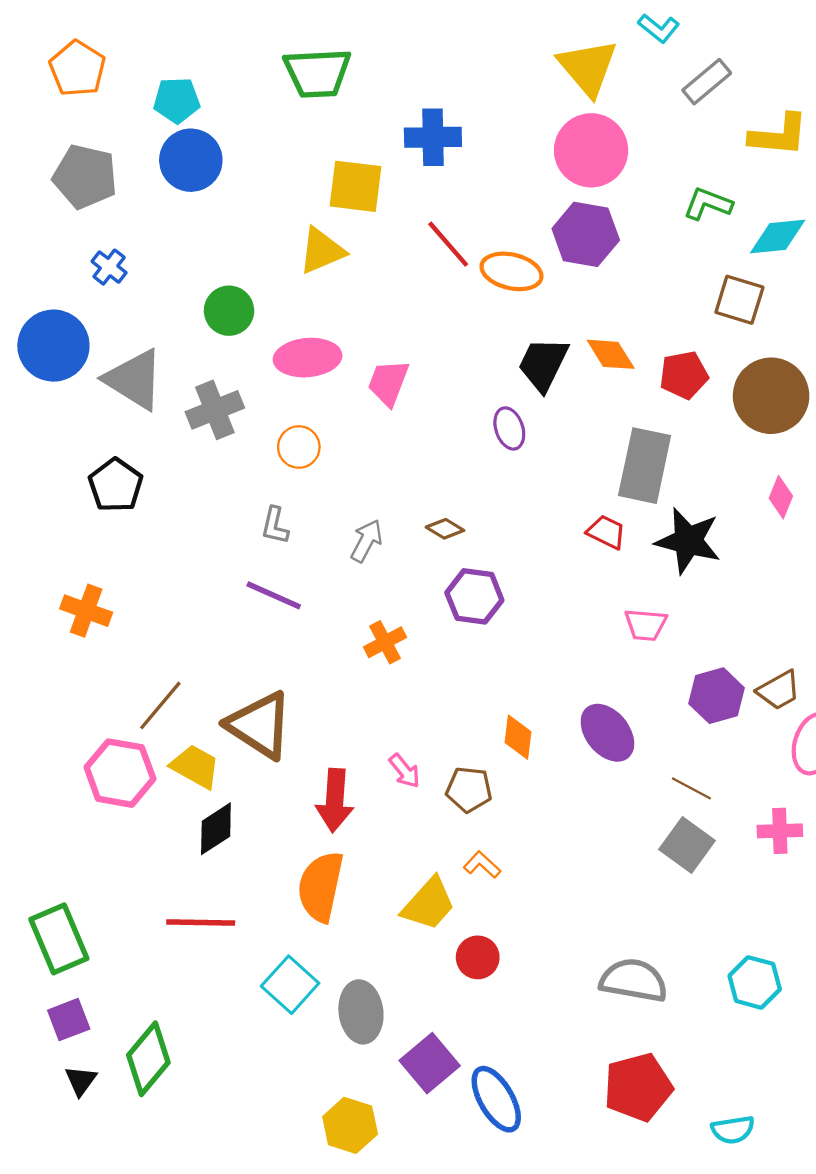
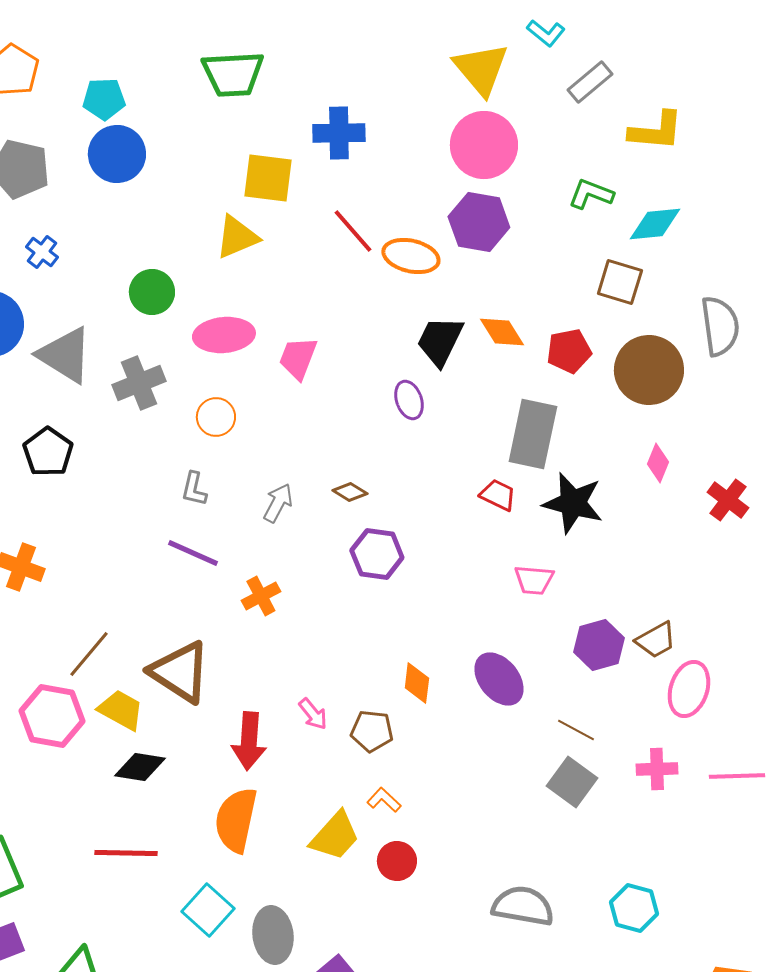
orange cross: (385, 642) -> (261, 596), moved
black diamond: (216, 829) -> (140, 767), turned 42
red circle: (478, 957) -> (397, 861), moved

